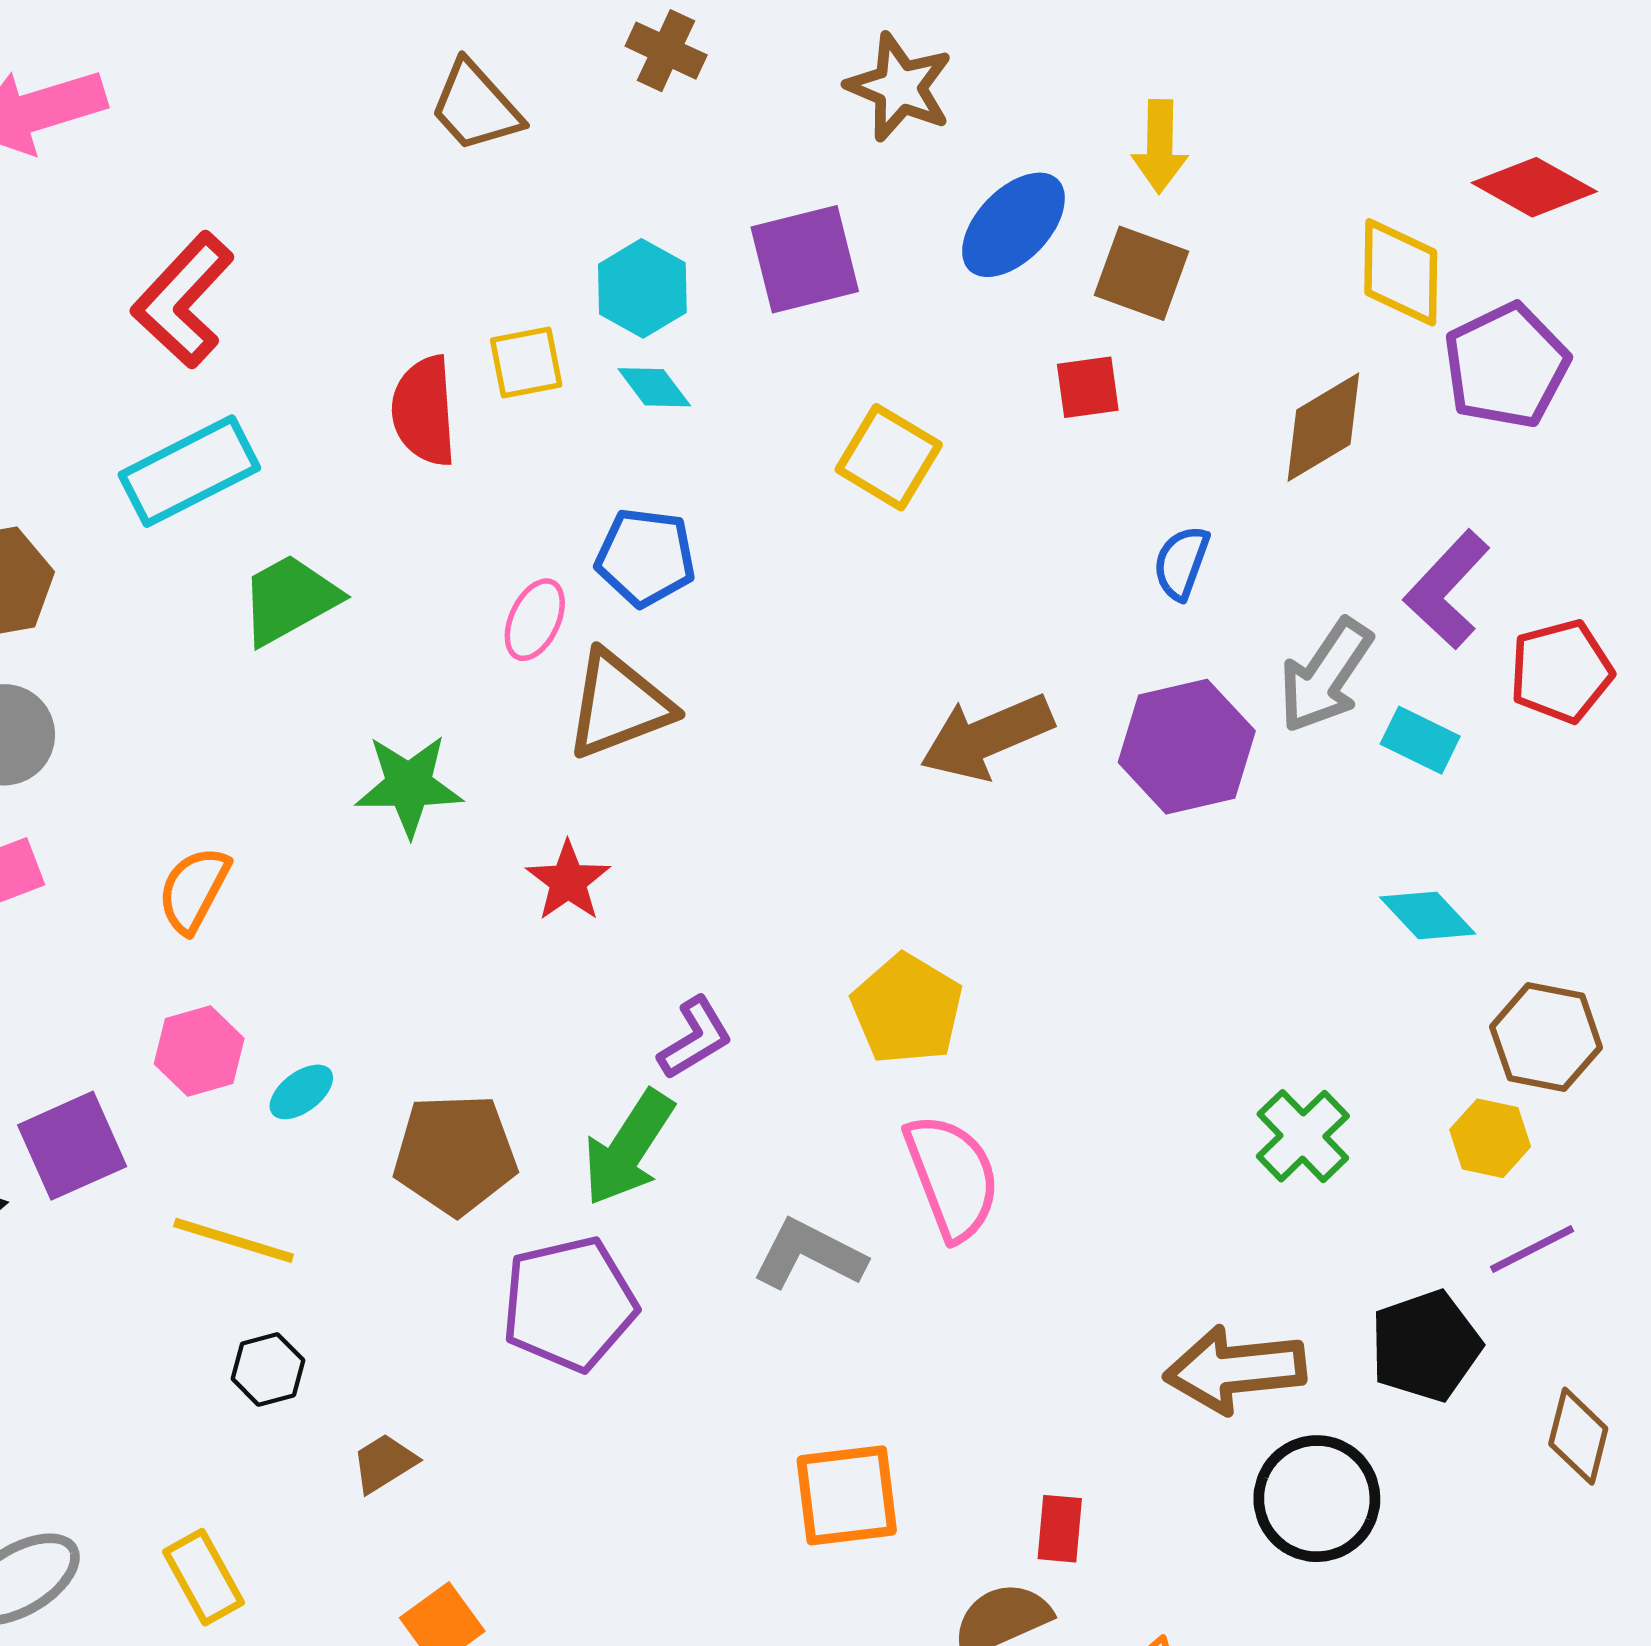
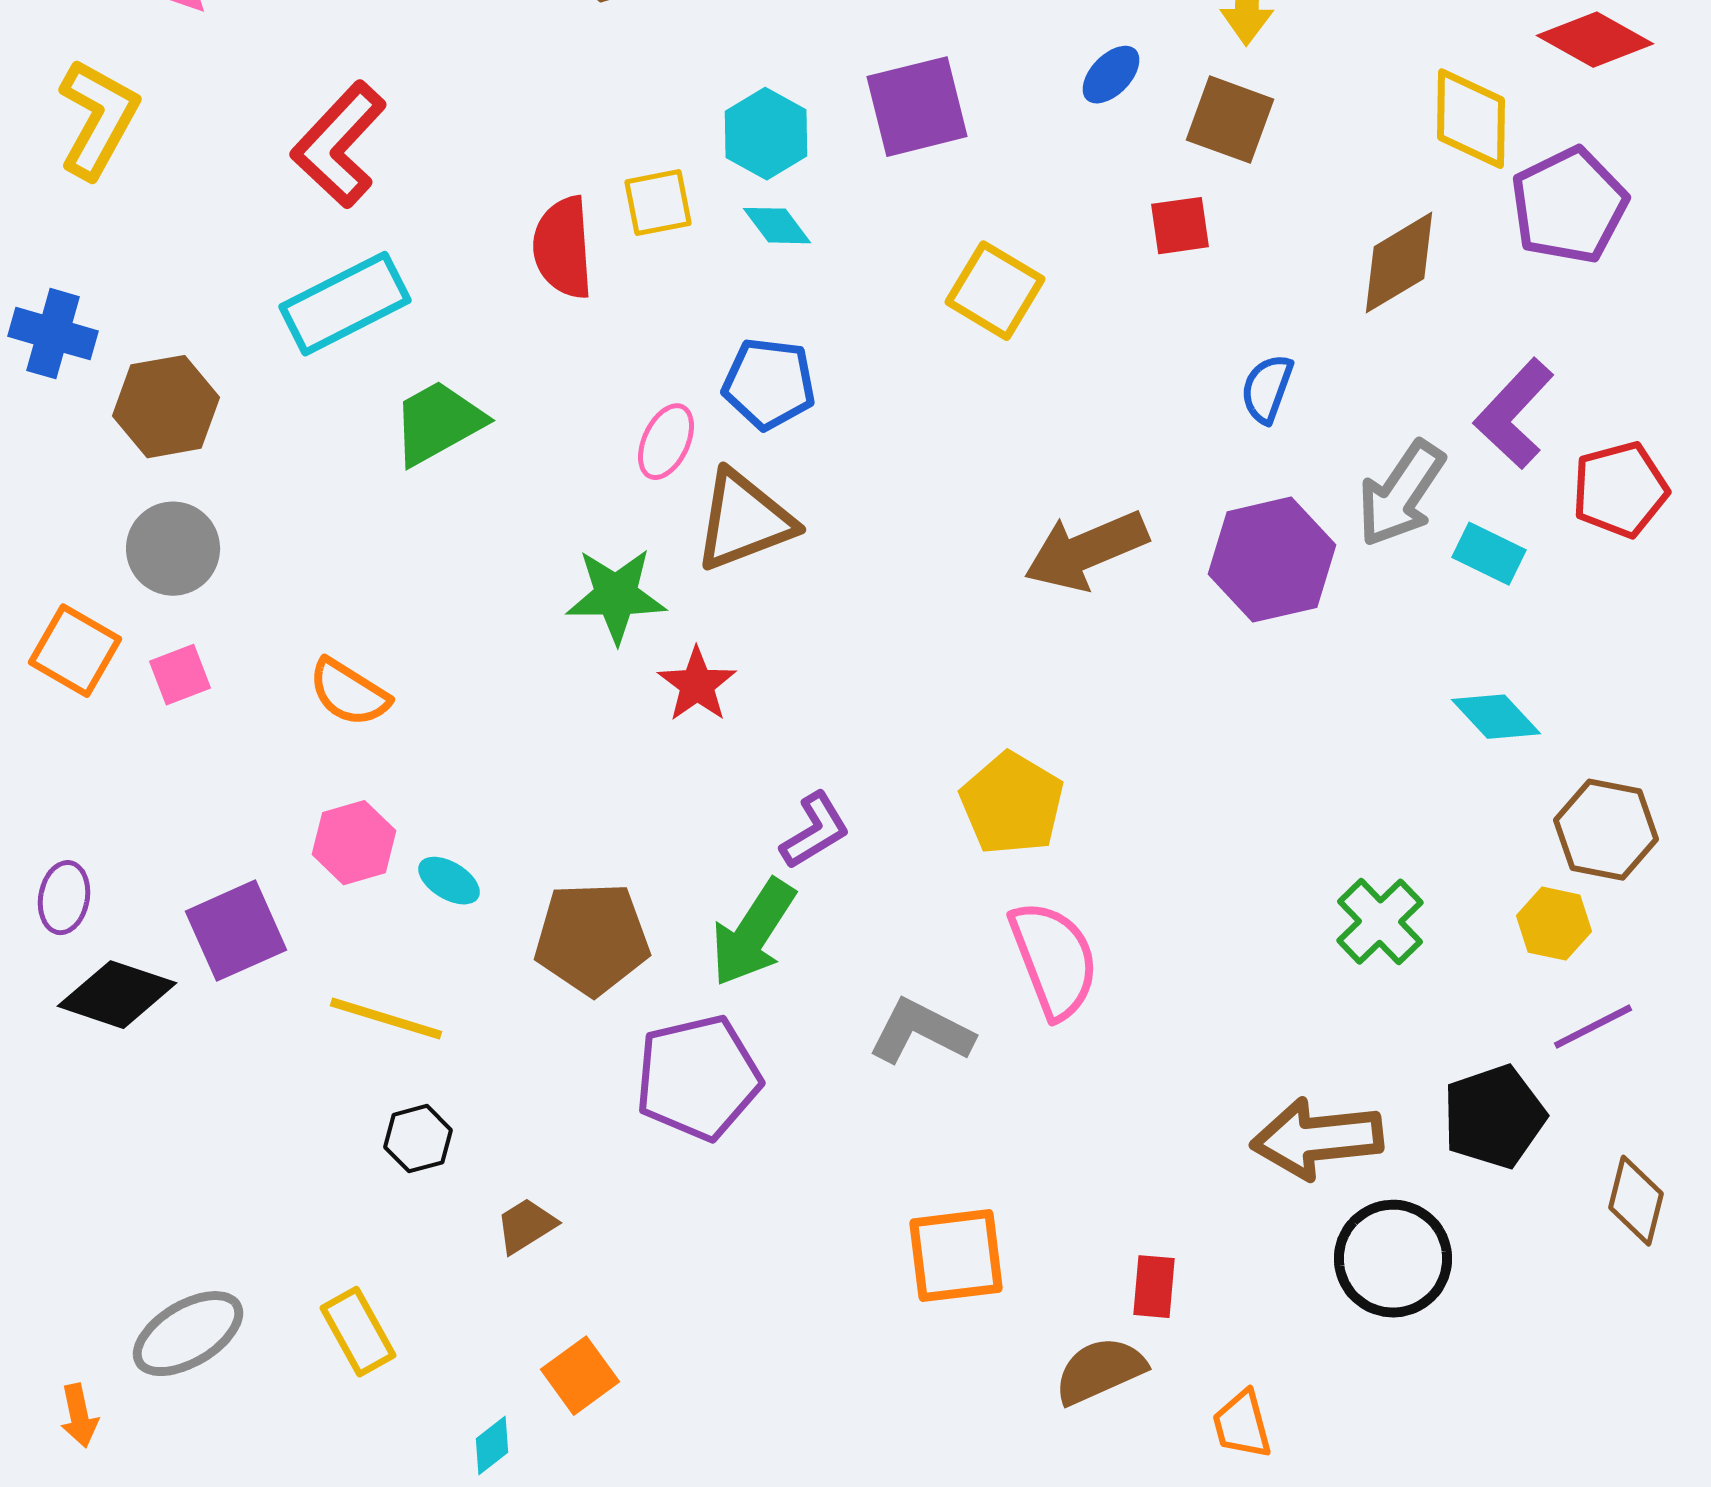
blue ellipse: (1013, 225) -> (1111, 75), size x0.6
green star: (409, 785) -> (616, 596), moved
orange semicircle: (194, 890) -> (349, 693), turned -86
cyan ellipse: (301, 1092) -> (449, 881), turned 68

